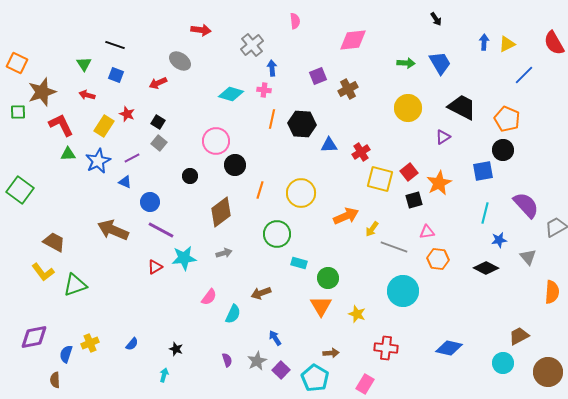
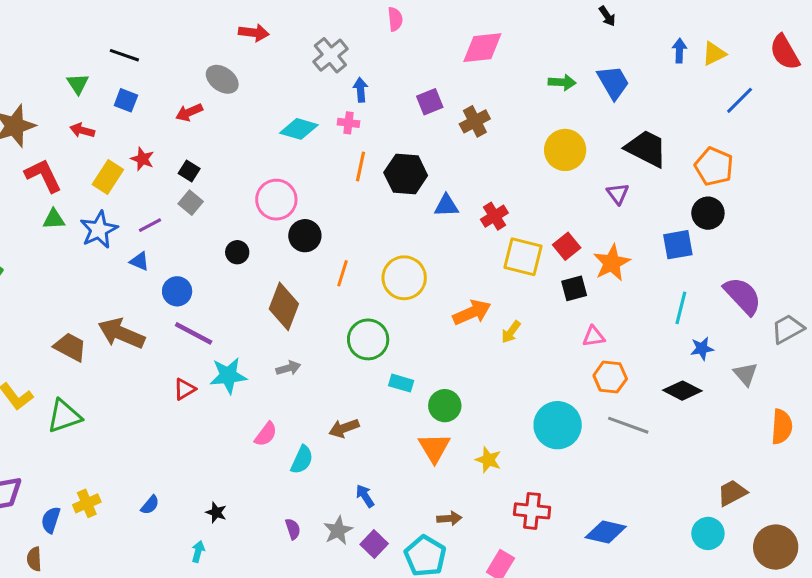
purple triangle: (443, 137) -> (618, 194), turned -35
brown diamond: (221, 212) -> (284, 306), turned -32
brown trapezoid: (54, 242) -> (70, 347), moved
gray line: (394, 247) -> (628, 425), moved
blue diamond: (449, 348) -> (606, 532), moved

